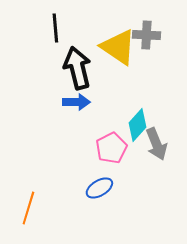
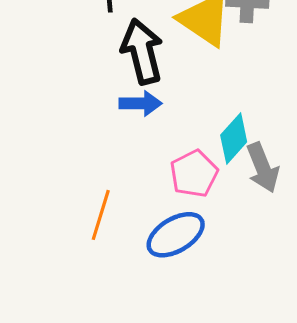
blue ellipse: (99, 188) -> (176, 235), size x1.4
orange line: (28, 208) -> (101, 215), moved

